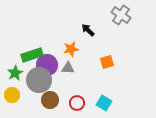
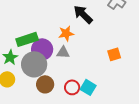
black arrow: (88, 30) -> (83, 14), size x1.5
orange square: (107, 62) -> (114, 54), moved
cyan square: (104, 103) -> (88, 87), moved

